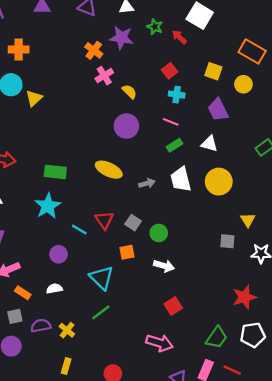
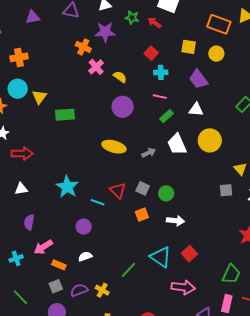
green rectangle: (55, 172) -> (65, 115), moved
cyan triangle: (102, 278) -> (161, 257), moved

